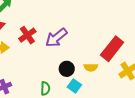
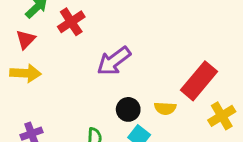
red cross: (27, 35) -> (71, 22), moved

